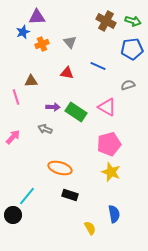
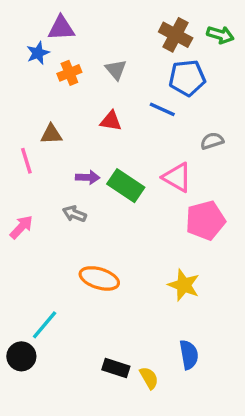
blue pentagon: (132, 49) -> (187, 78), moved
pink pentagon: (109, 144) -> (205, 220), moved
black rectangle: (70, 195) -> (116, 368), moved

